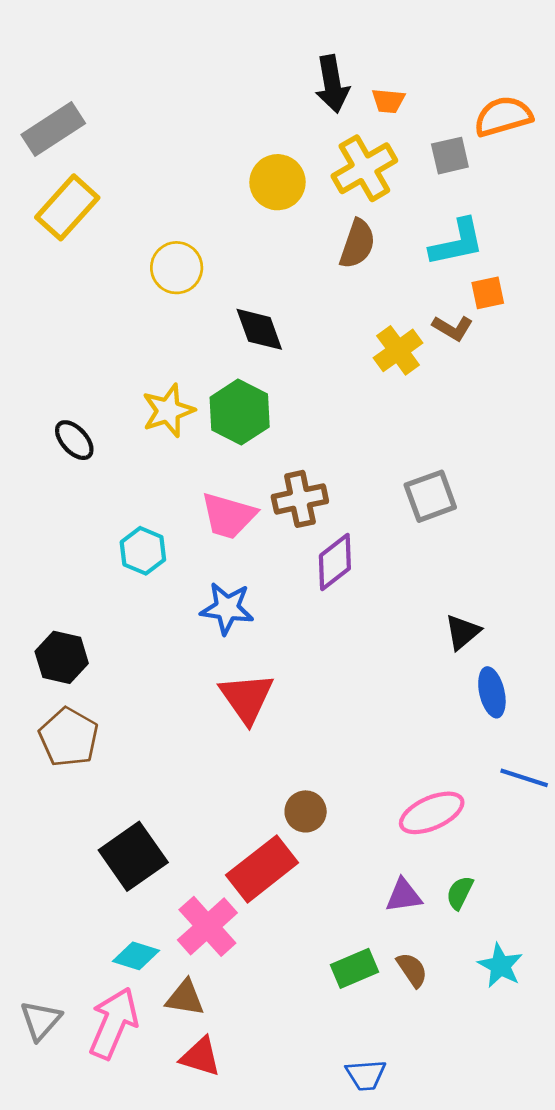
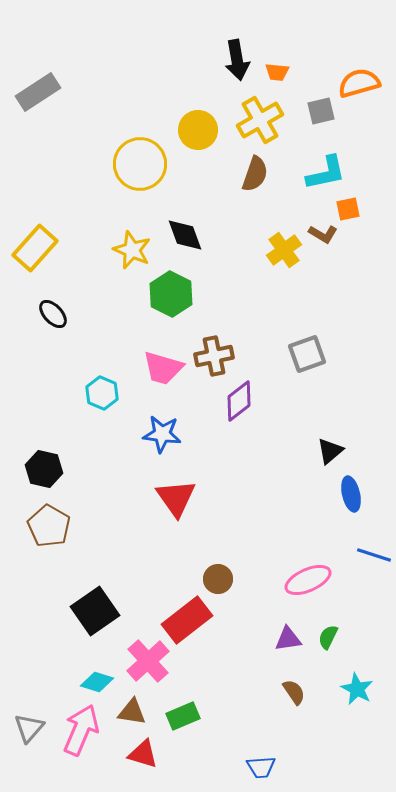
yellow rectangle: (67, 207) -> (35, 248), moved
yellow circle: (177, 268) -> (140, 164), moved, size x1.4
yellow star: (168, 411) -> (132, 250), moved, turned -30
green rectangle: (355, 968) -> (183, 716), moved

